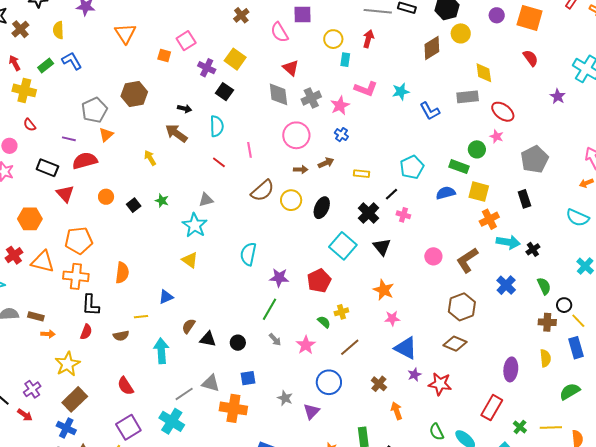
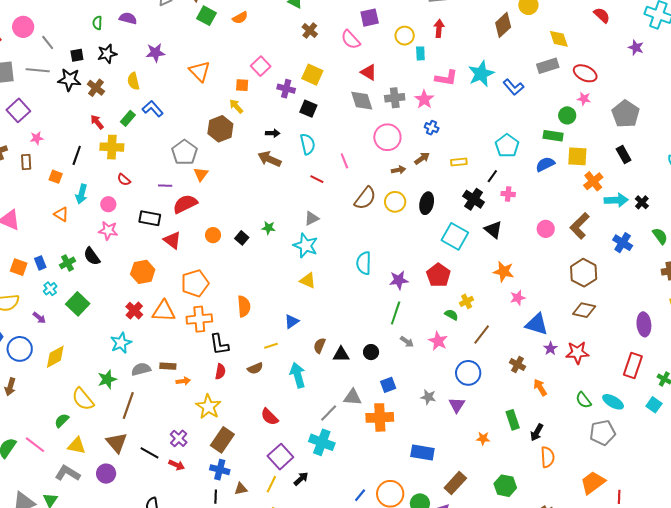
cyan star: (401, 92) -> (481, 74), size x1.5
gray cross: (311, 98) -> (395, 98), turned 30
yellow arrow: (150, 158) -> (236, 106), moved

